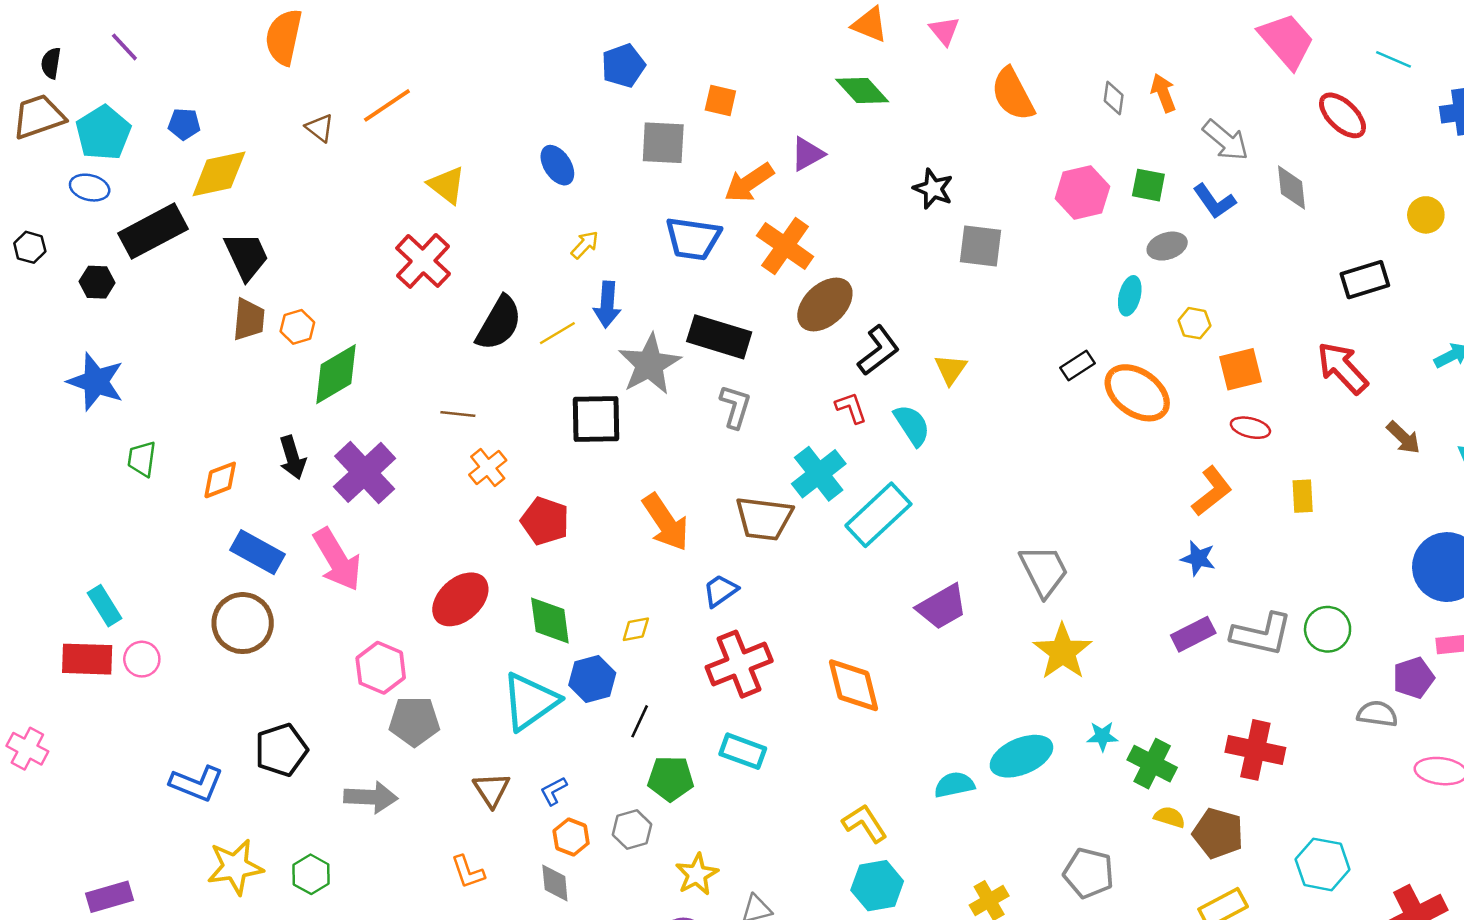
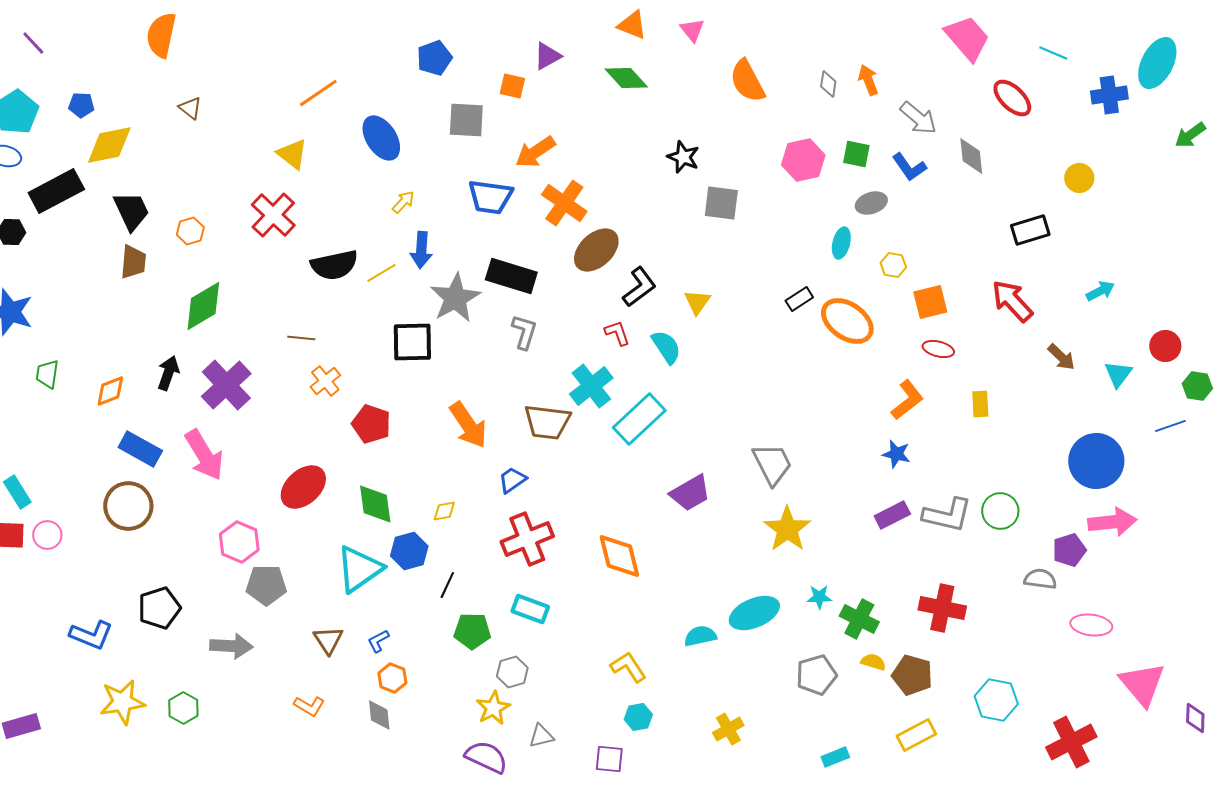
orange line: (387, 105) -> (318, 93), moved
purple triangle: (807, 154) -> (547, 56), moved
blue ellipse: (557, 165) -> (381, 138), size x1.4
black semicircle: (499, 323) -> (334, 265), turned 48
orange hexagon: (297, 327) -> (190, 231), moved
black arrow: (292, 458) -> (168, 373), turned -144
gray hexagon: (632, 830) -> (512, 672), moved
orange L-shape: (468, 872) -> (309, 706), turned -40
gray pentagon: (1089, 873) -> (816, 675), moved, turned -30
cyan hexagon: (877, 886) -> (638, 717), size x0.7

